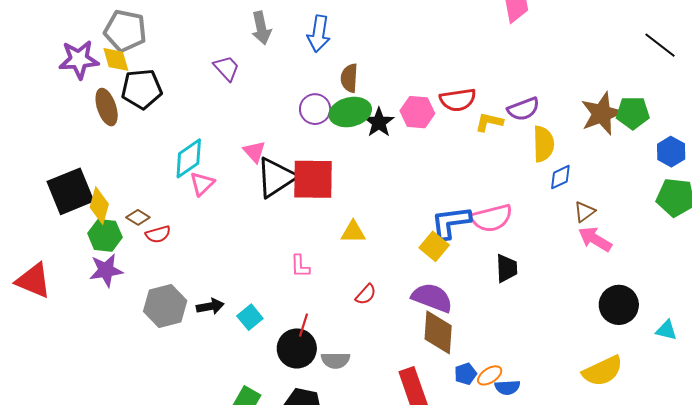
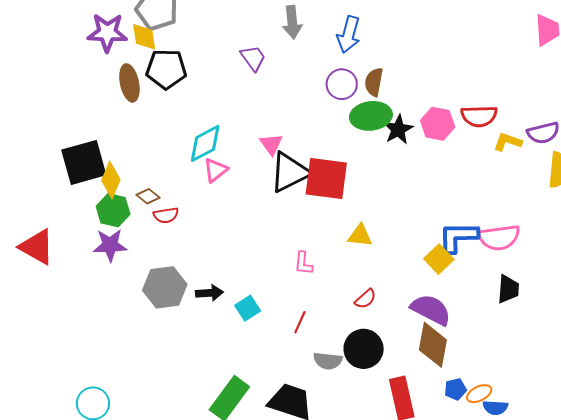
purple circle: (315, 109) -> (342, 84), moved
black circle: (297, 348) -> (364, 349), moved

